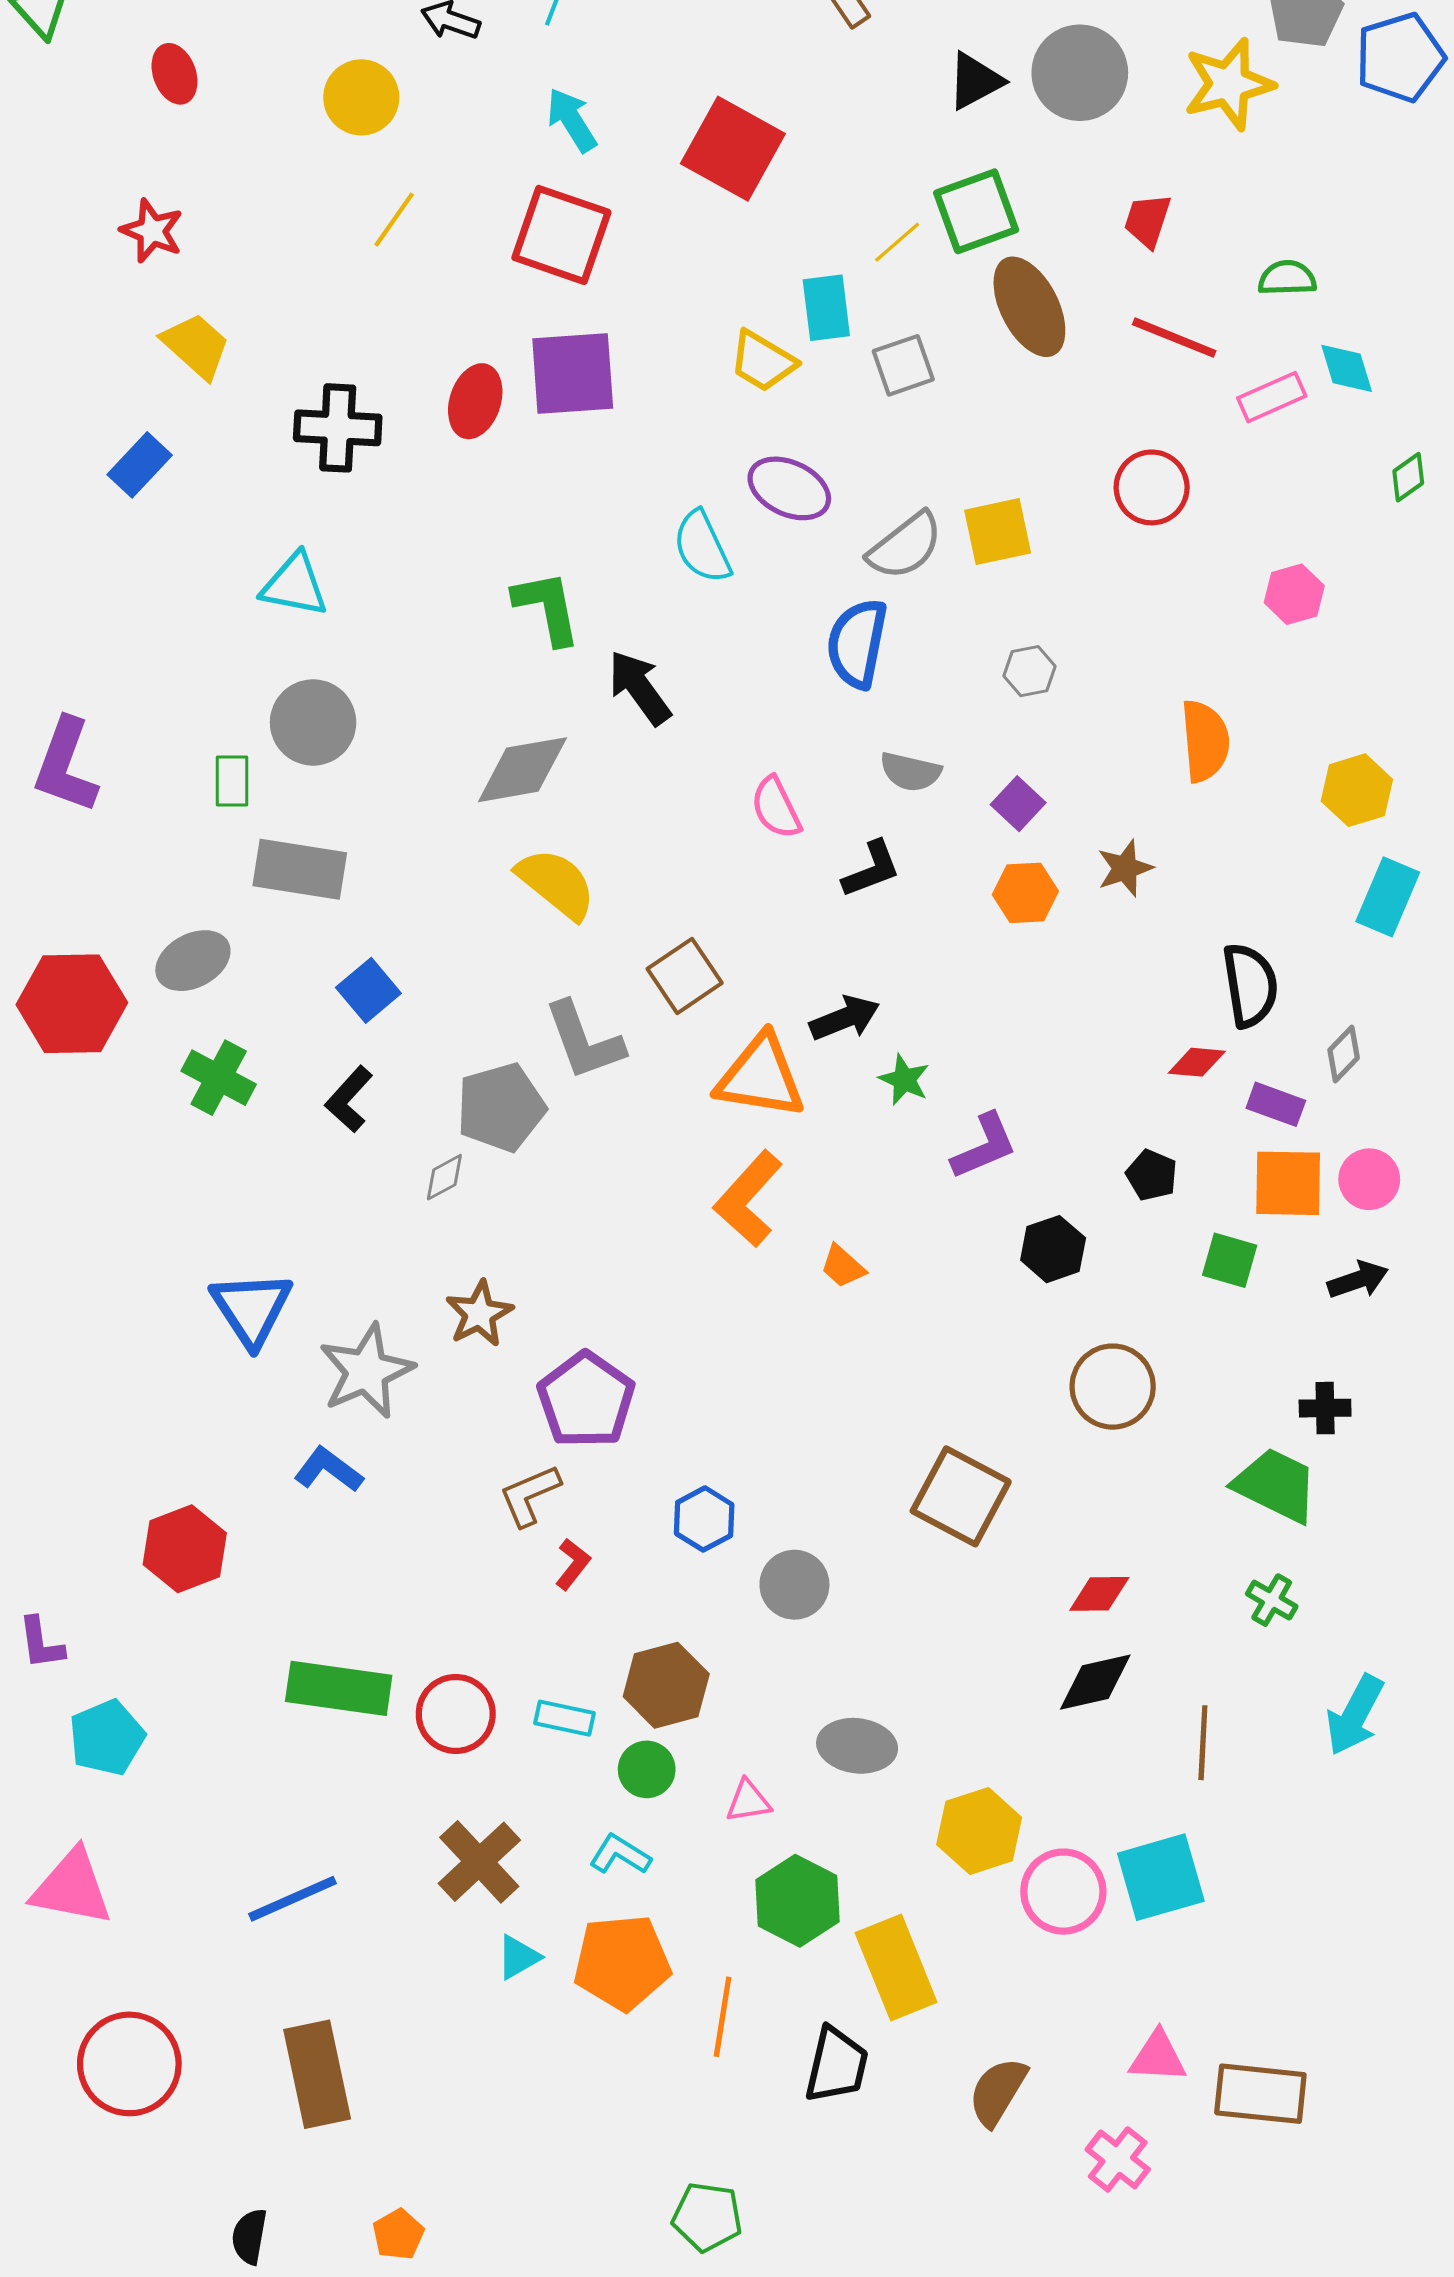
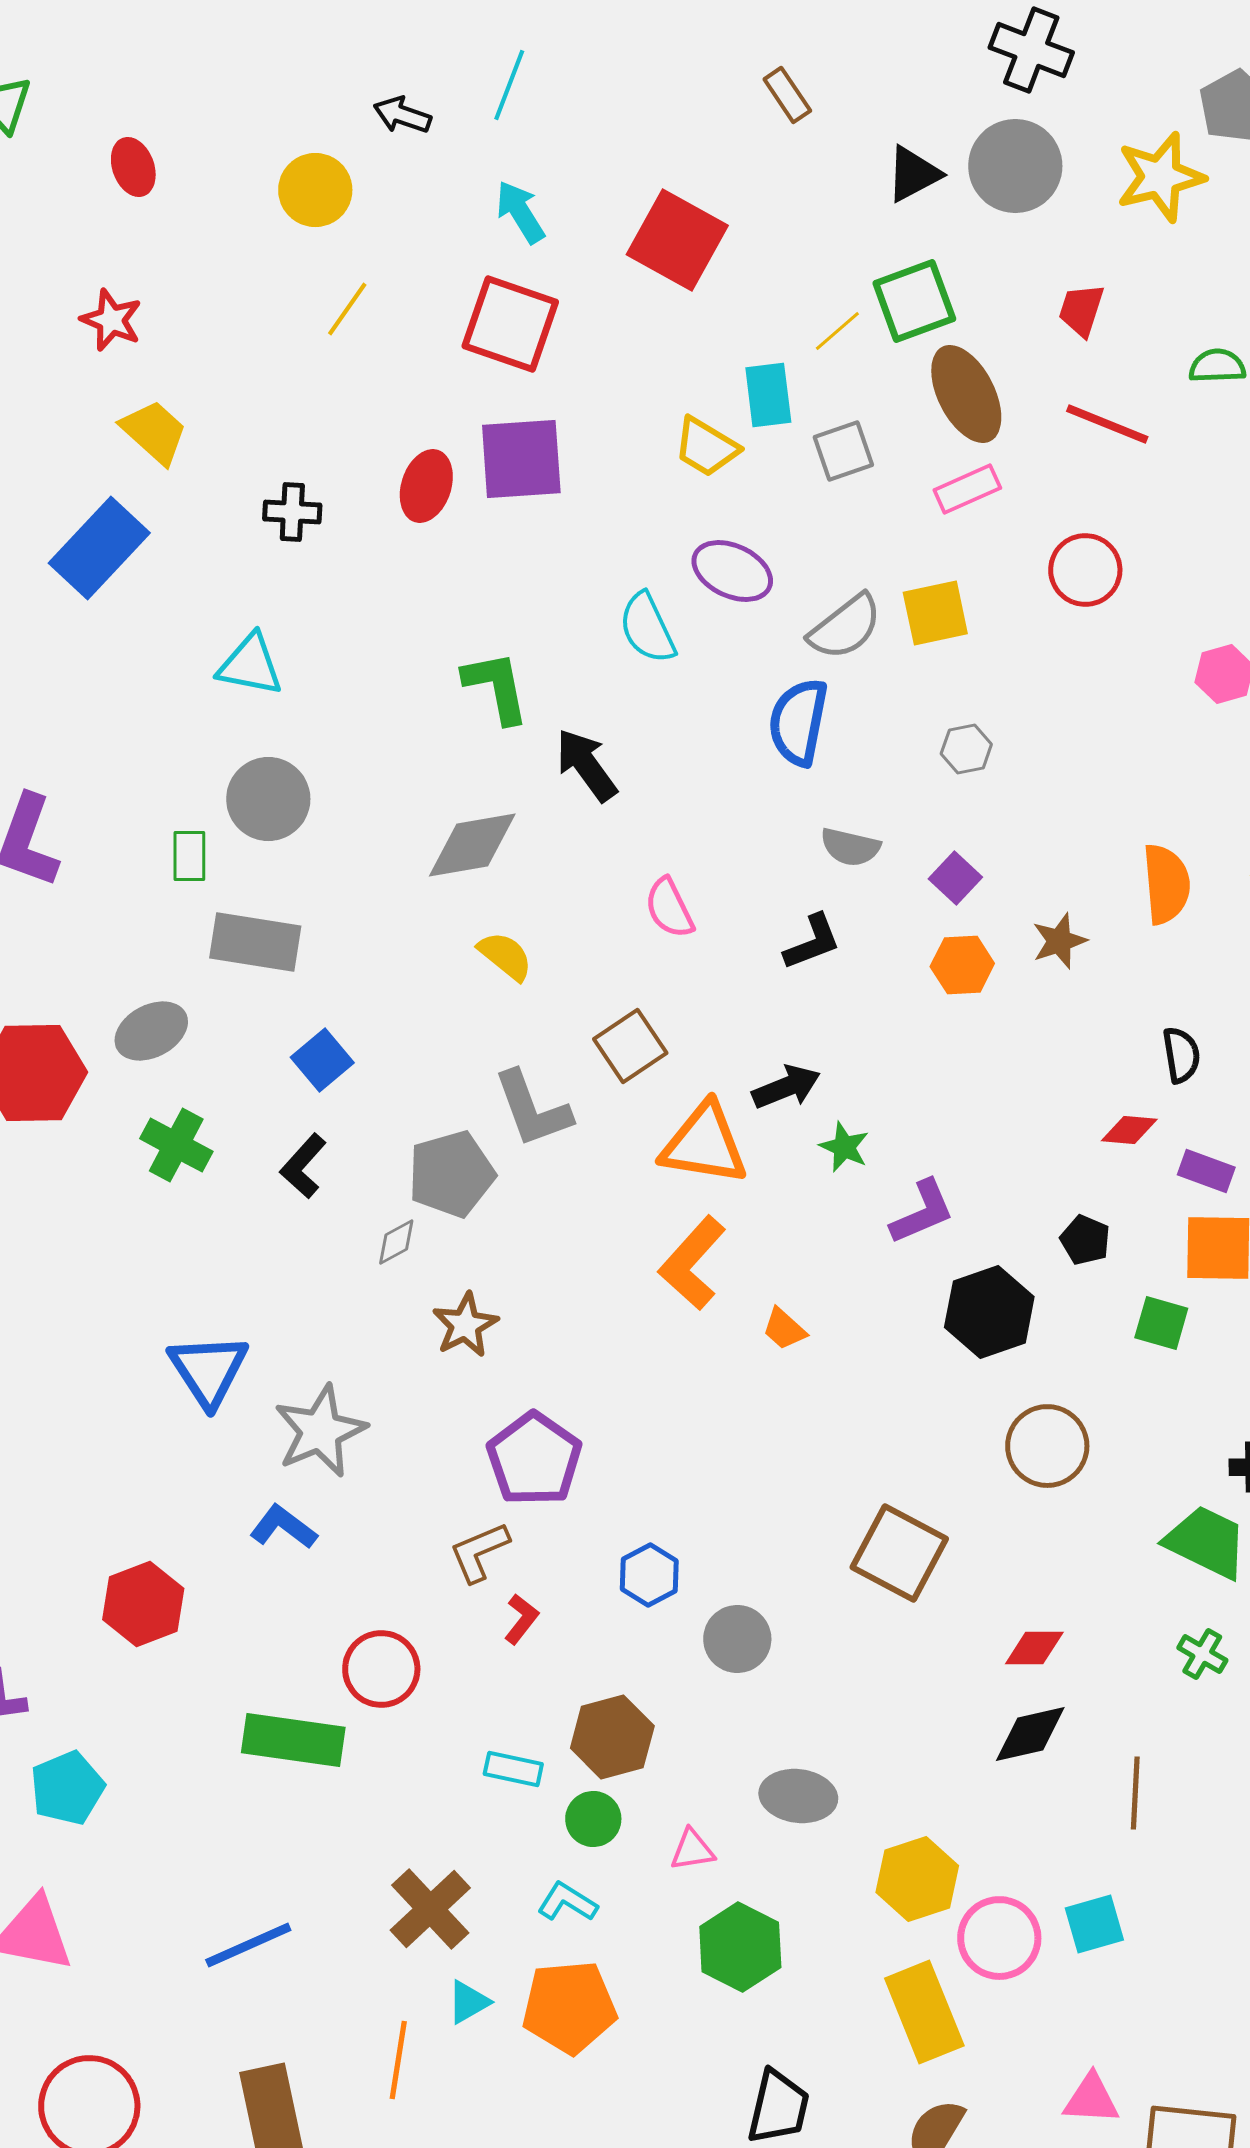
pink rectangle: (1272, 397) -> (967, 489), moved
black cross: (338, 428) -> (292, 512), size x0.7
blue rectangle: (140, 465) -> (99, 548), size x1.6
orange semicircle: (1205, 741) -> (1166, 884), moved
pink semicircle: (776, 808) -> (669, 908), moved
yellow semicircle: (556, 884) -> (505, 956), size x0.7
black semicircle: (1250, 985) -> (1181, 1055), size x0.7
black hexagon: (1053, 1249) -> (989, 1312), size x1.4
brown star: (479, 1314) -> (465, 1325), moved
red circle: (456, 1714) -> (381, 1669), moved
cyan square: (1161, 1877) -> (1094, 1924), size x0.7
yellow rectangle: (896, 1967) -> (924, 2012), moved
orange line: (723, 2017) -> (398, 2060), moved

